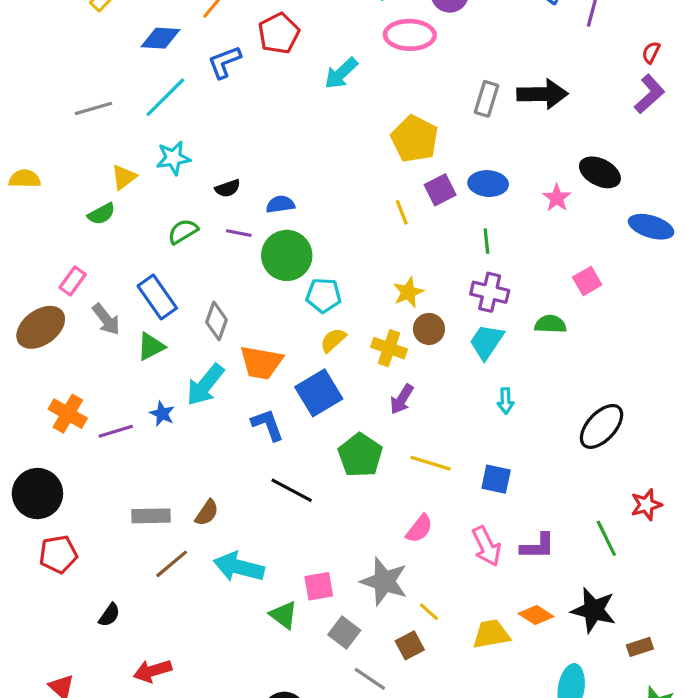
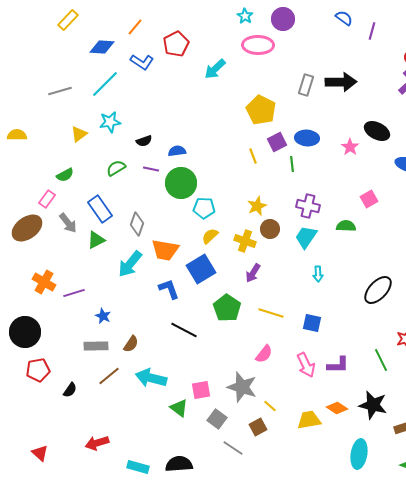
blue L-shape: (224, 62) -> (142, 62), turned -125
green semicircle: (101, 214) -> (65, 175), moved
green line: (486, 241) -> (292, 164), moved
blue star: (162, 414) -> (103, 316), moved
black semicircle: (109, 615) -> (70, 390), moved

